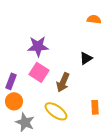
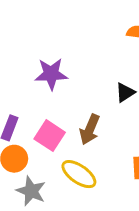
pink square: (39, 72) -> (50, 136), moved

